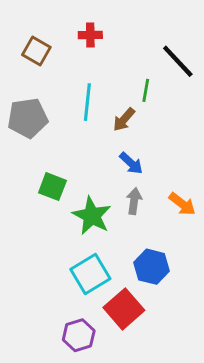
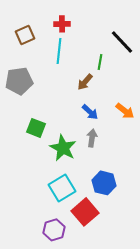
brown square: (36, 51) -> (25, 35), turned 36
cyan line: (87, 102) -> (59, 51), moved
orange arrow: (182, 204) -> (125, 111), moved

